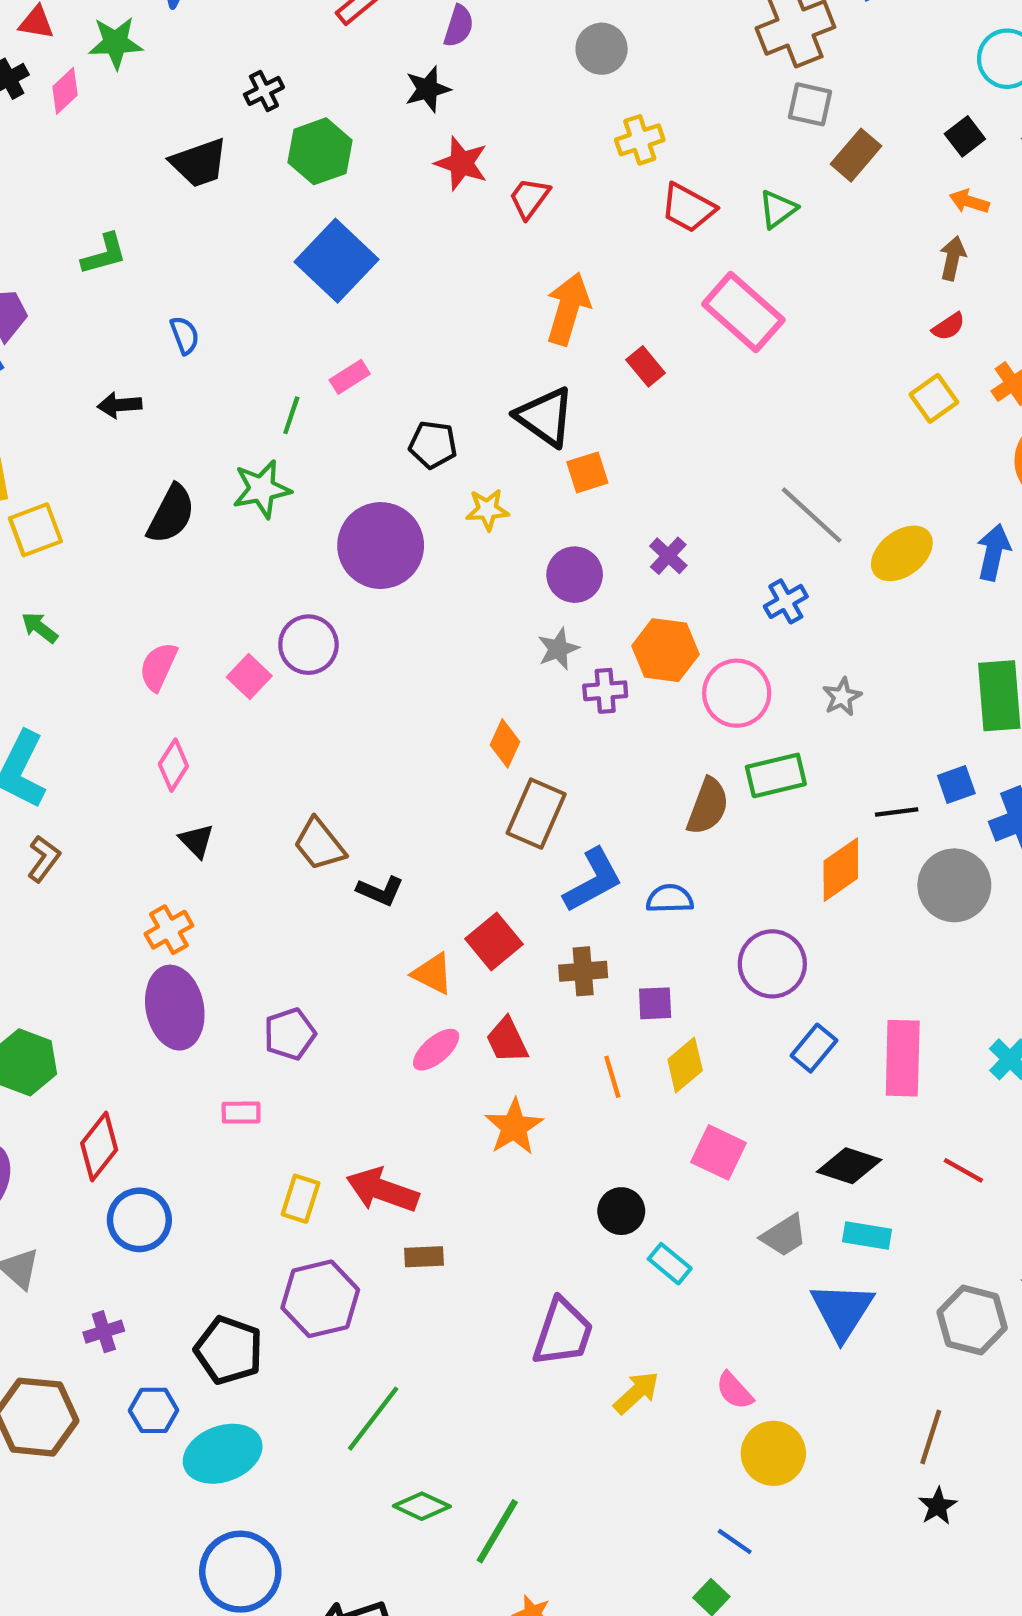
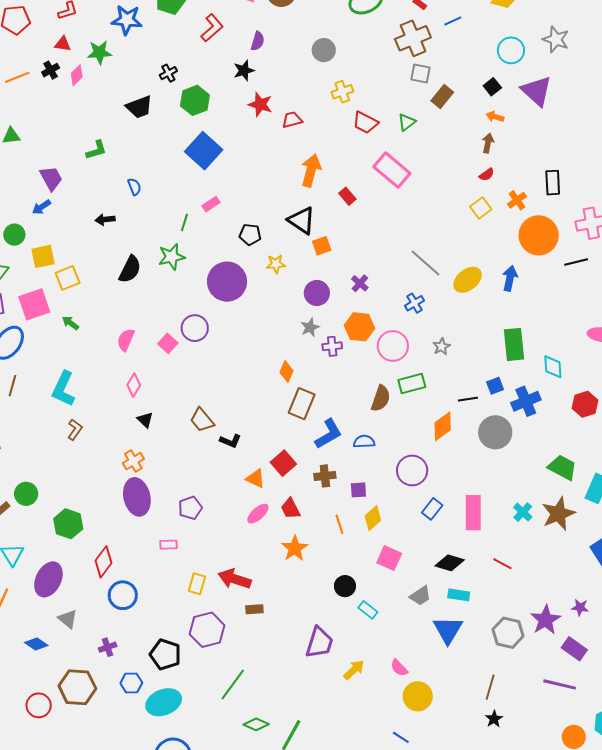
red trapezoid: (529, 198) -> (292, 120), turned 40

